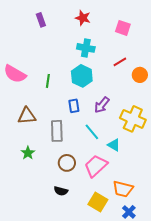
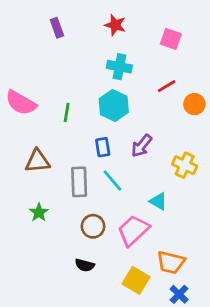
yellow cross: (133, 119) -> (185, 165), size x0.7
cyan line: (92, 132) -> (112, 180), moved

